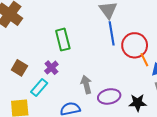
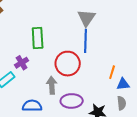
red circle: (135, 45) -> (68, 64), moved
orange line: (144, 60) -> (112, 72), turned 32

